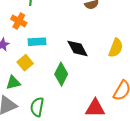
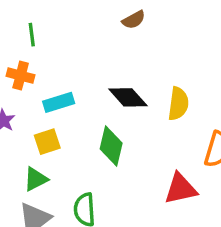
yellow semicircle: (116, 48) -> (178, 104), moved
yellow square: (25, 63) -> (47, 142), turned 35

